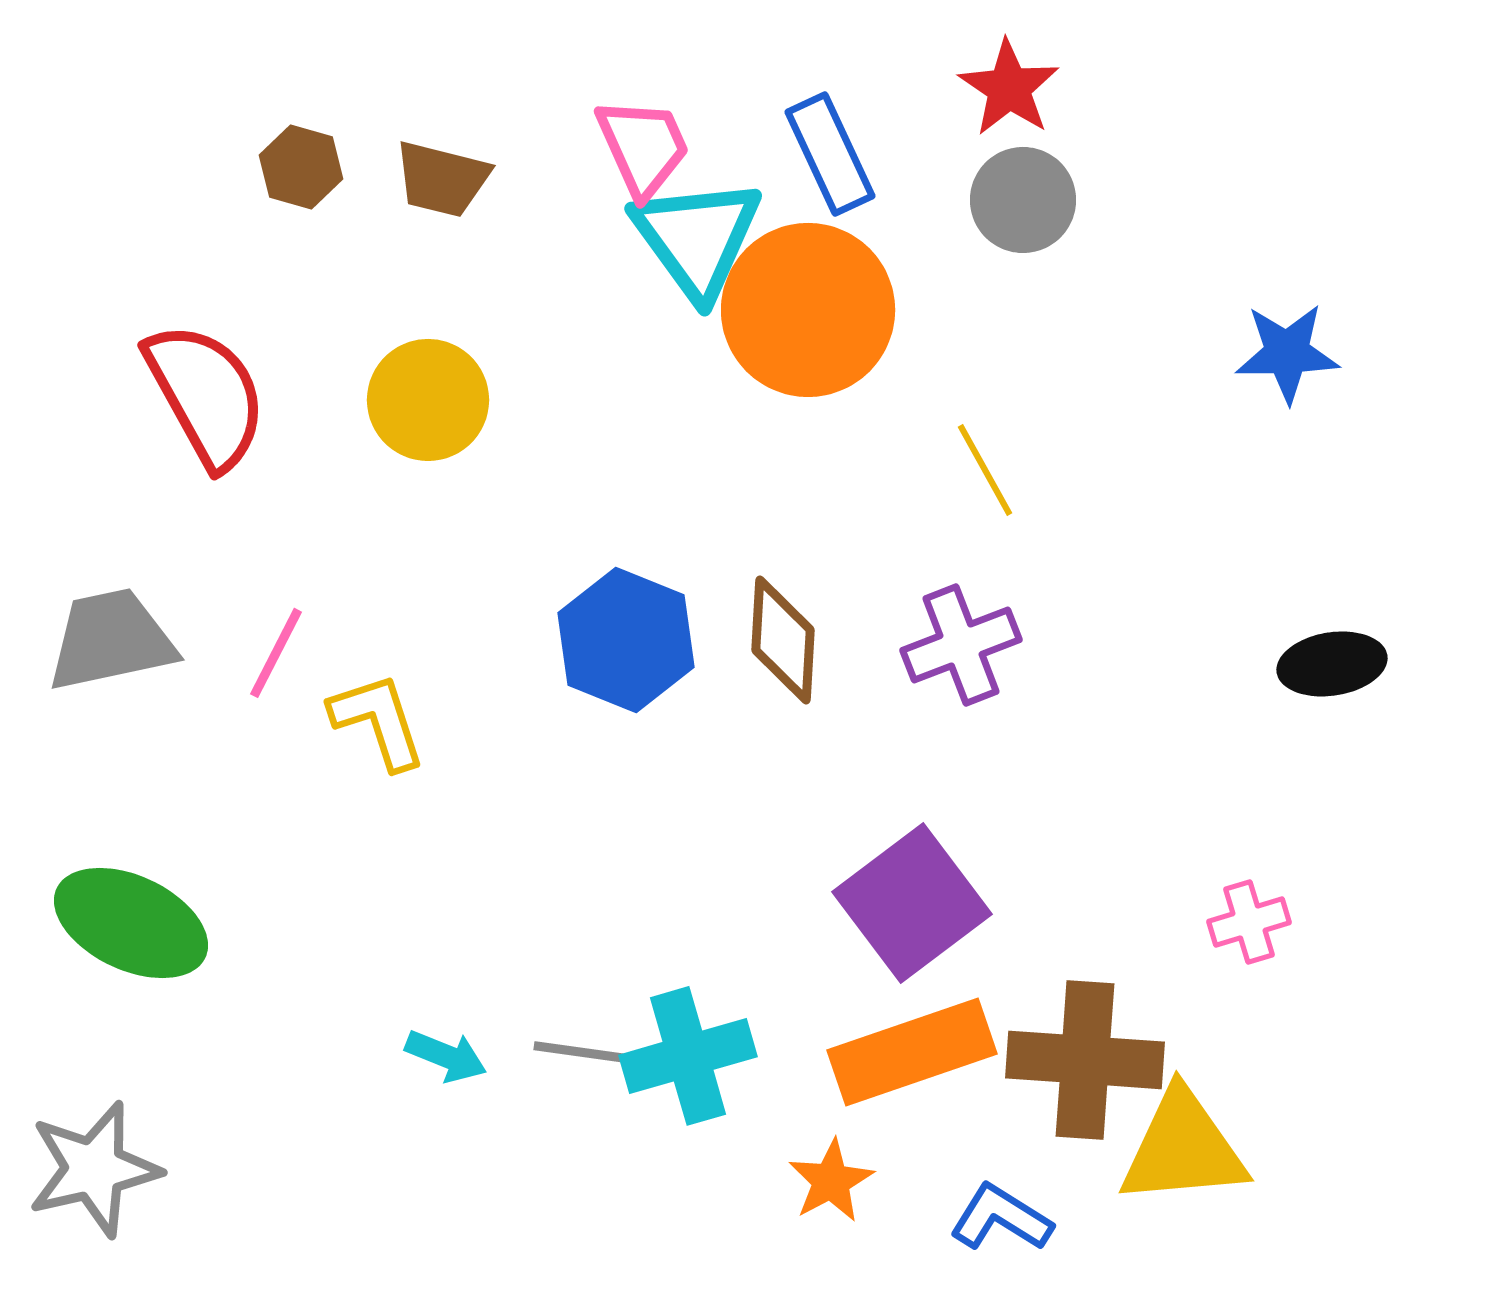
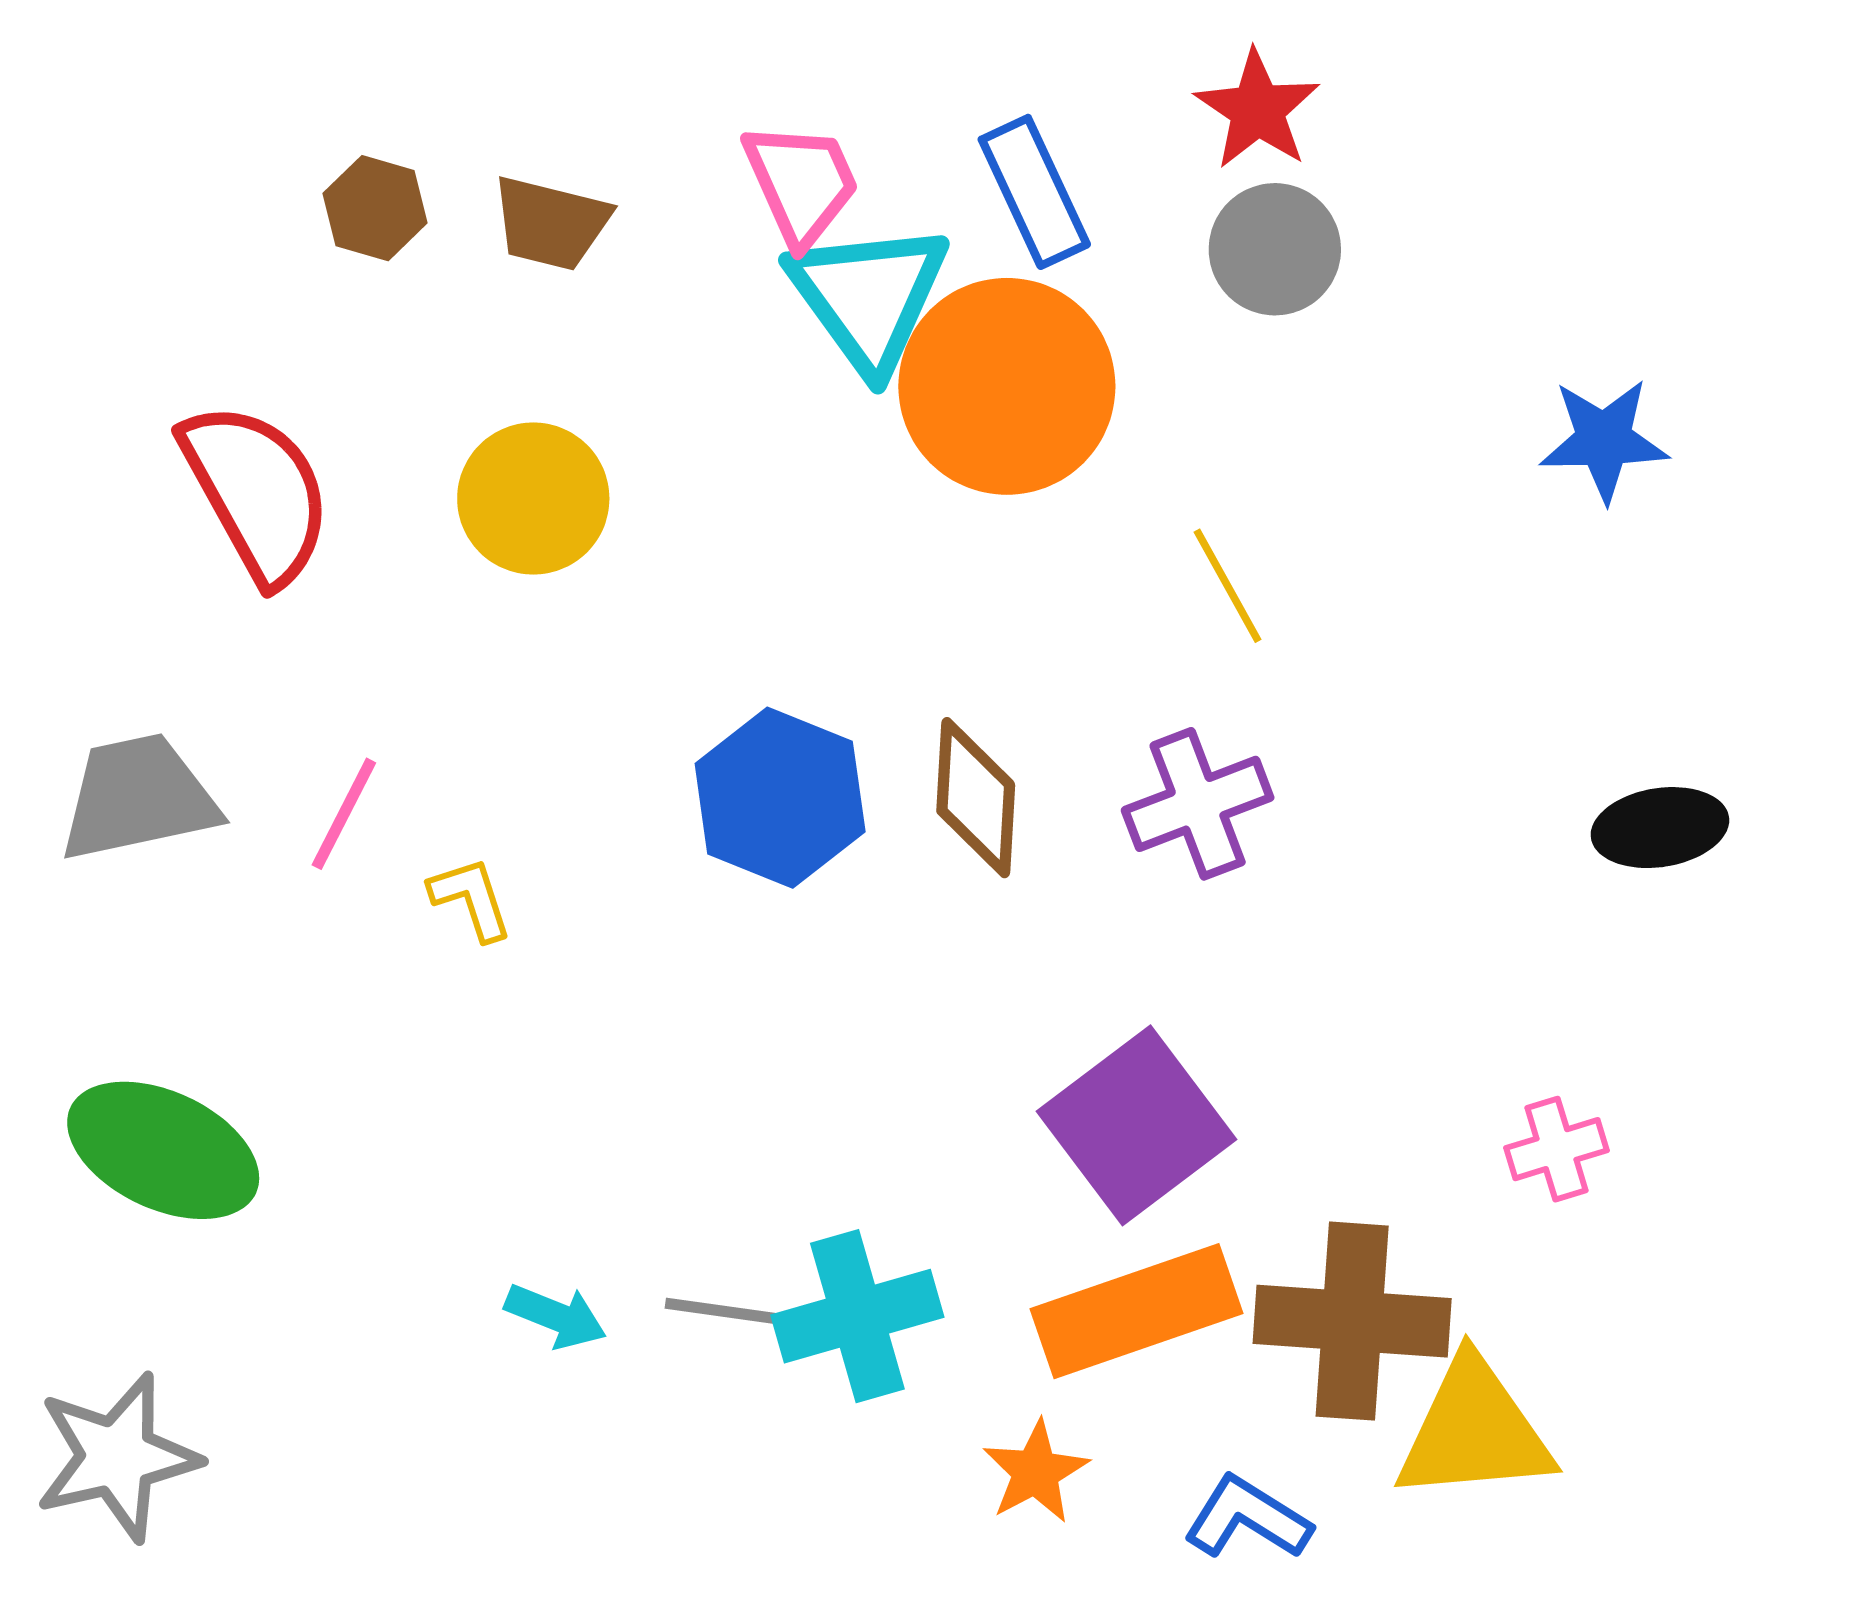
yellow L-shape: (378, 721) -> (471, 899), size x0.7

